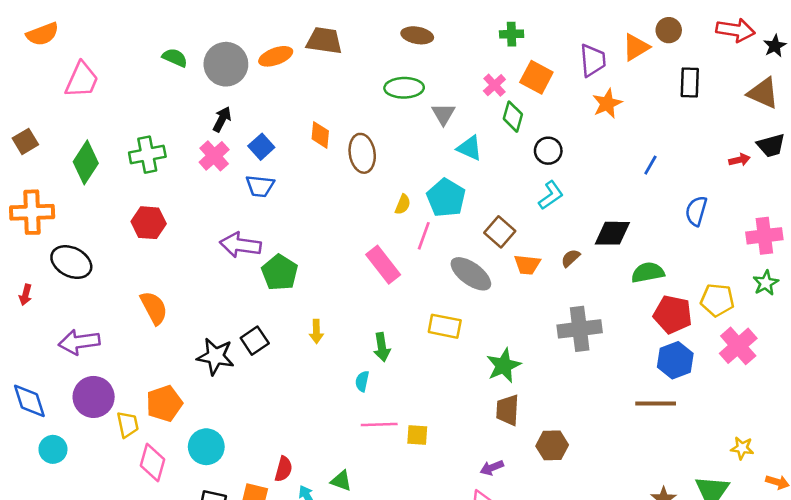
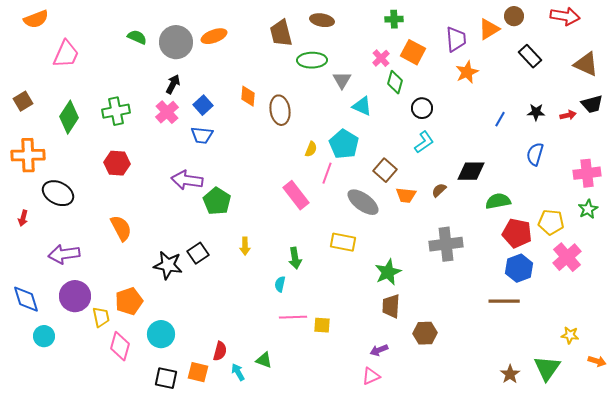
brown trapezoid: (324, 41) -> (281, 33), moved, turned -112
black star: (775, 46) -> (536, 112), moved, turned 30
black rectangle: (690, 83) -> (530, 56), turned -45

